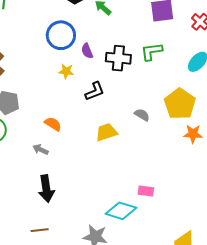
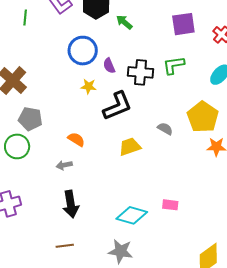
black L-shape: (95, 91) -> (117, 106), size x1.5
gray arrow: (40, 150) -> (64, 165), turned -35
cyan diamond: (121, 211) -> (132, 215), moved

